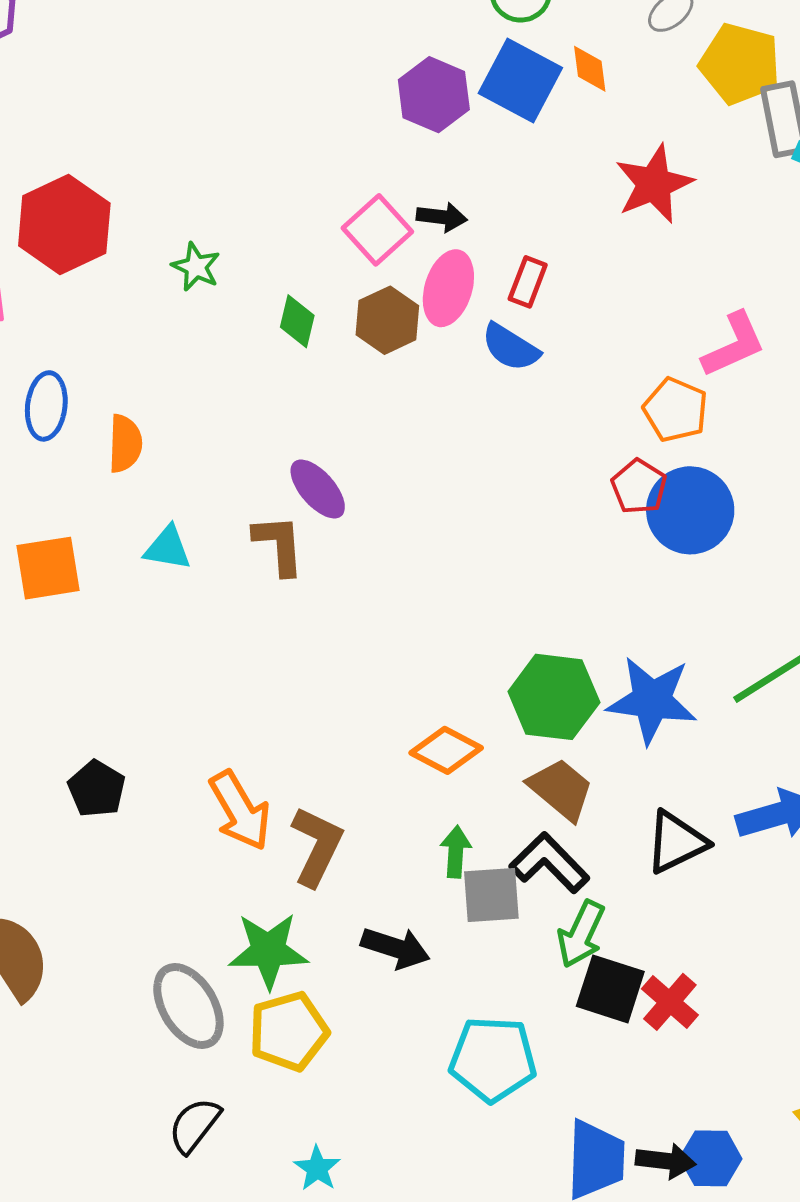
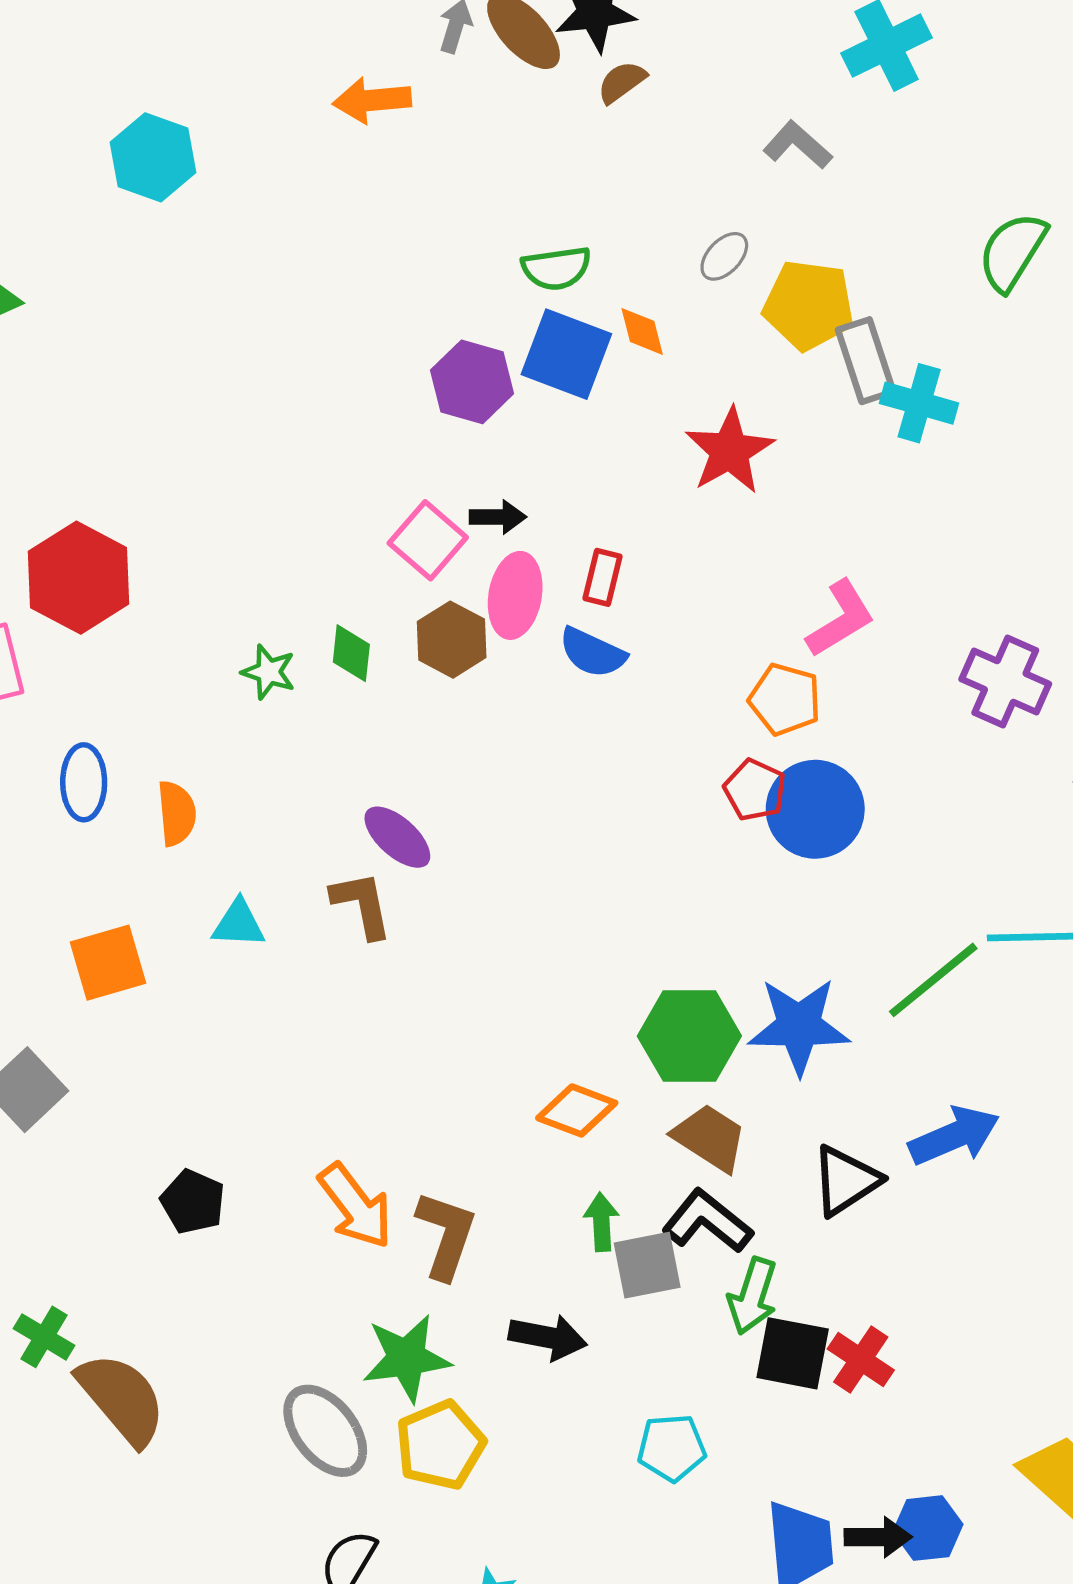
green star: (196, 267) -> (269, 672), moved
cyan pentagon: (493, 1059) -> (672, 1448), size x0.7

